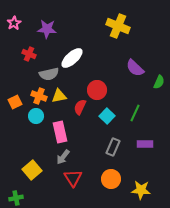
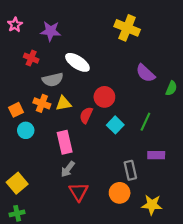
white ellipse: (72, 58) -> (77, 62), turned 75
cyan circle: (36, 116) -> (26, 130), moved
gray rectangle: (113, 147) -> (130, 170), moved, turned -36
yellow square: (32, 170) -> (17, 183), moved

